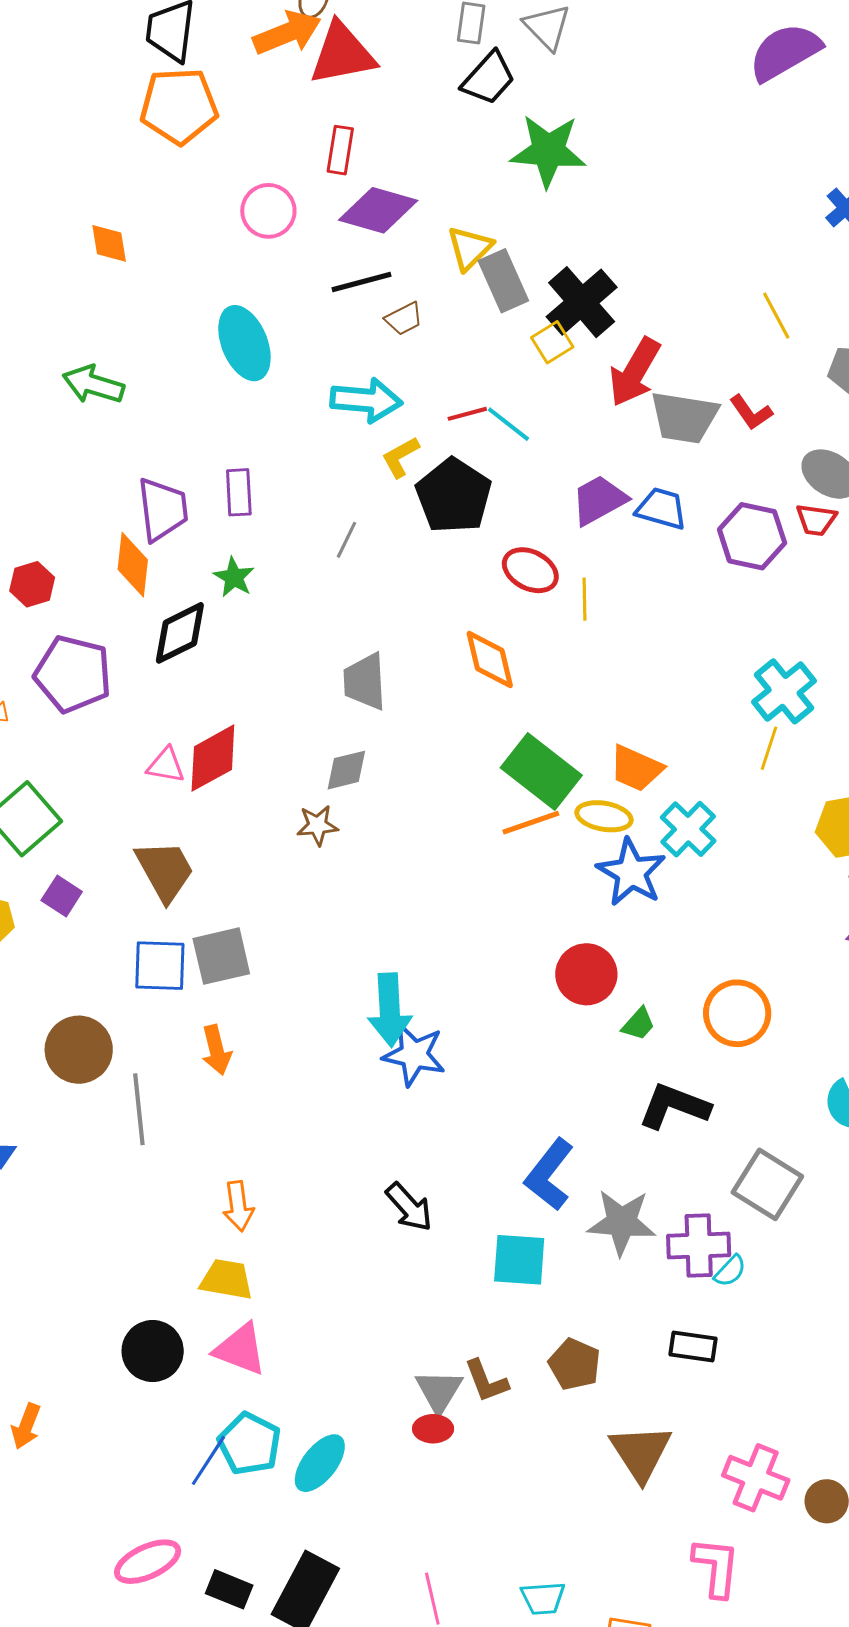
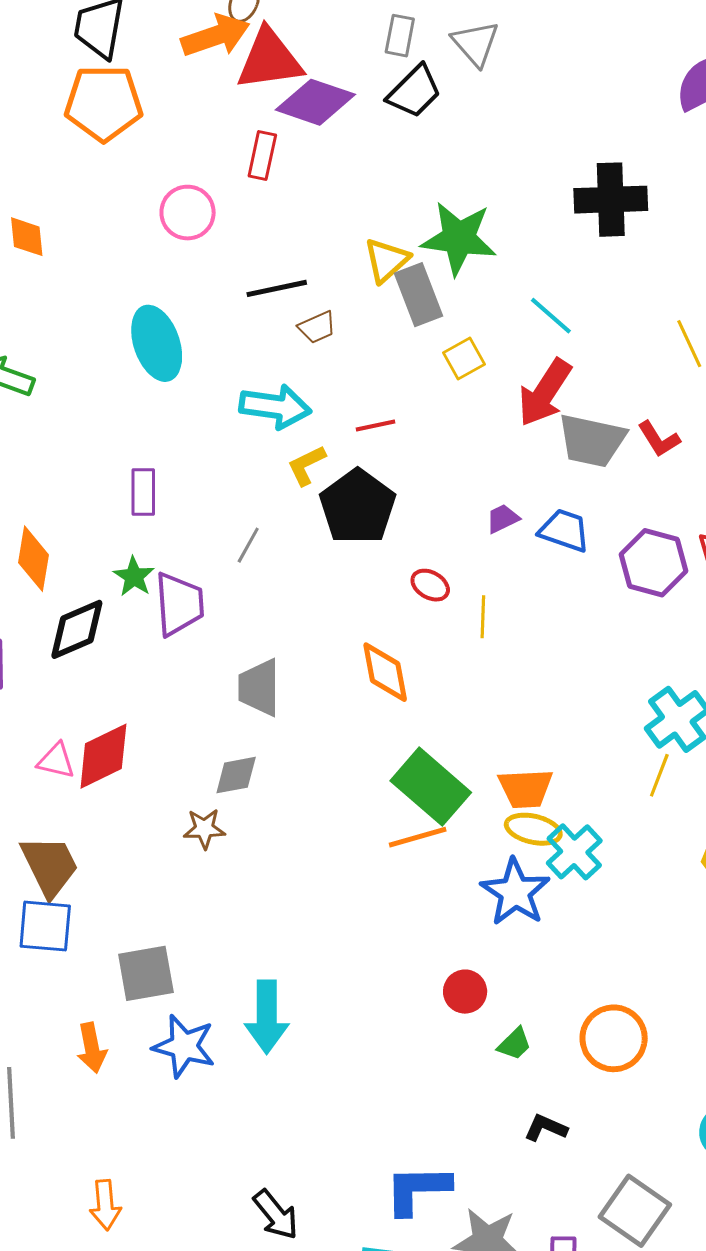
green star: (548, 151) -> (459, 238), moved
purple diamond: (378, 210) -> (315, 102), moved
black cross: (582, 302) -> (611, 200), moved, turned 36
cyan line: (508, 424) -> (551, 316), moved
purple trapezoid: (599, 500) -> (503, 519), size x0.6
purple trapezoid: (163, 509) -> (179, 604), moved
red ellipse: (530, 570) -> (430, 585), size x0.7
orange trapezoid: (636, 768) -> (526, 788), turned -30
yellow ellipse: (604, 816) -> (533, 829), moved
gray square: (221, 956) -> (146, 973), moved
blue square: (160, 966) -> (45, 926), moved
red circle: (586, 974) -> (465, 992), size x0.7
blue star: (414, 1055) -> (184, 1046), moved
black L-shape: (674, 1106) -> (546, 1128), size x0.6
blue L-shape: (549, 1175) -> (418, 1190), turned 48

